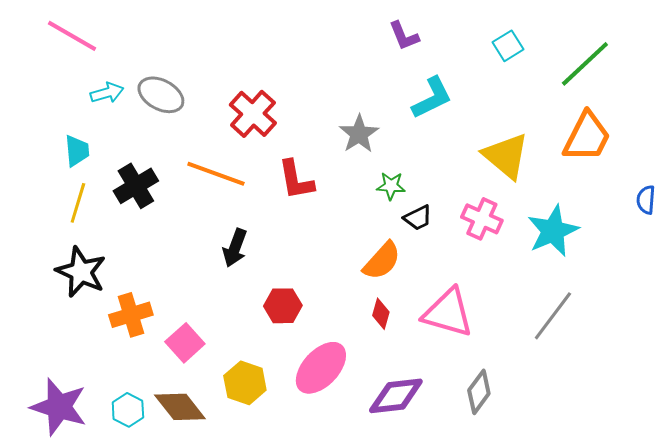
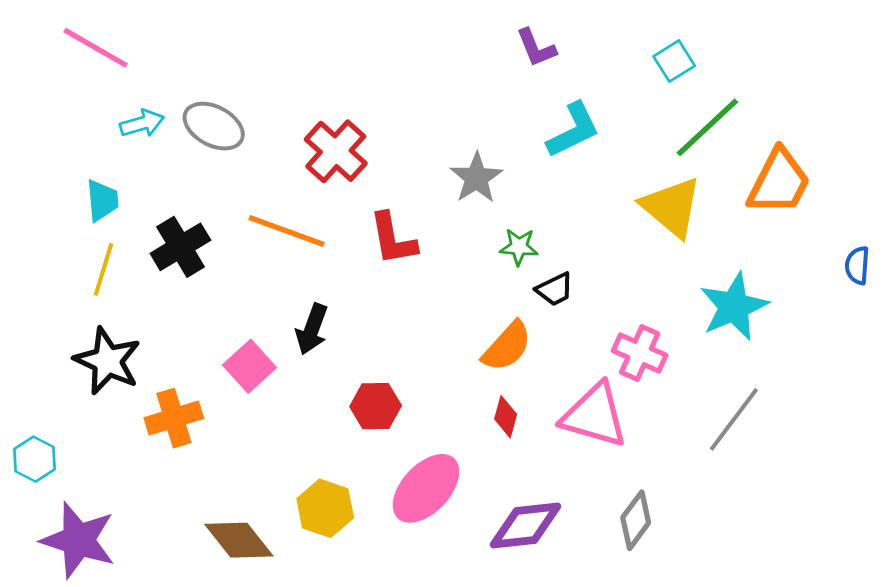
green line: (585, 64) -> (707, 127), moved
pink cross: (482, 219) -> (640, 353), moved
pink square: (185, 343) -> (249, 366), moved
cyan hexagon: (128, 410) -> (35, 459), moved

